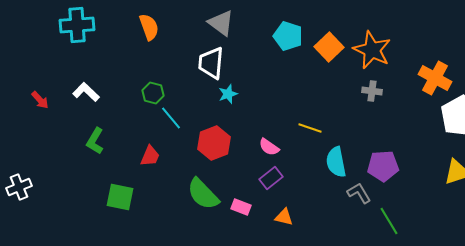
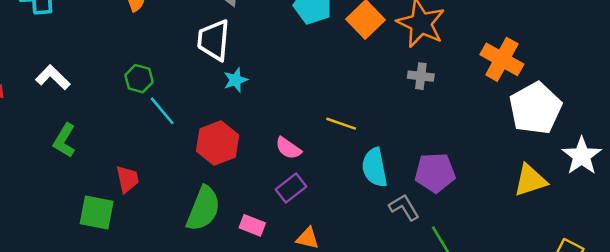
red trapezoid: (150, 156) -> (127, 179), moved, turned -35
green semicircle: (203, 194) -> (203, 209), turned -114

